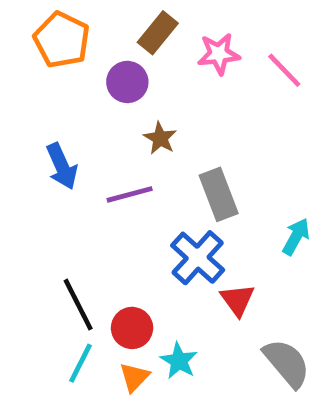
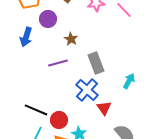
purple circle: (127, 82) -> (48, 19), moved
blue arrow: (62, 166) -> (26, 37), moved, turned 42
black line: (78, 305) -> (36, 110), turned -40

